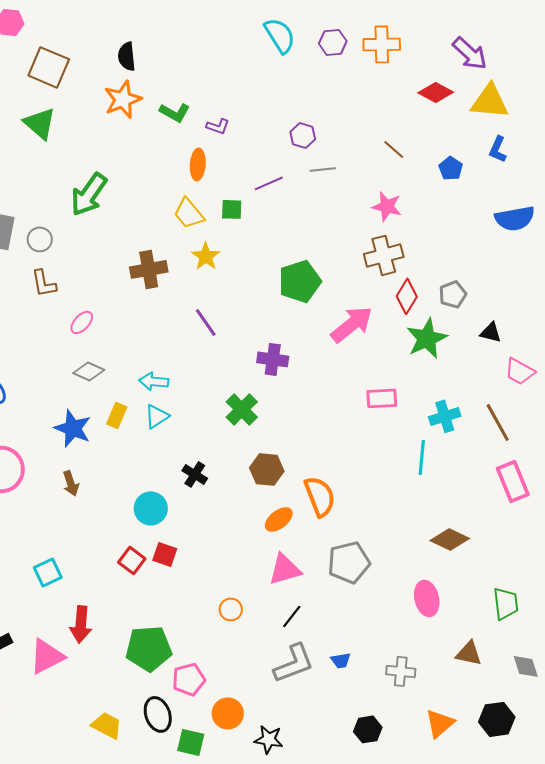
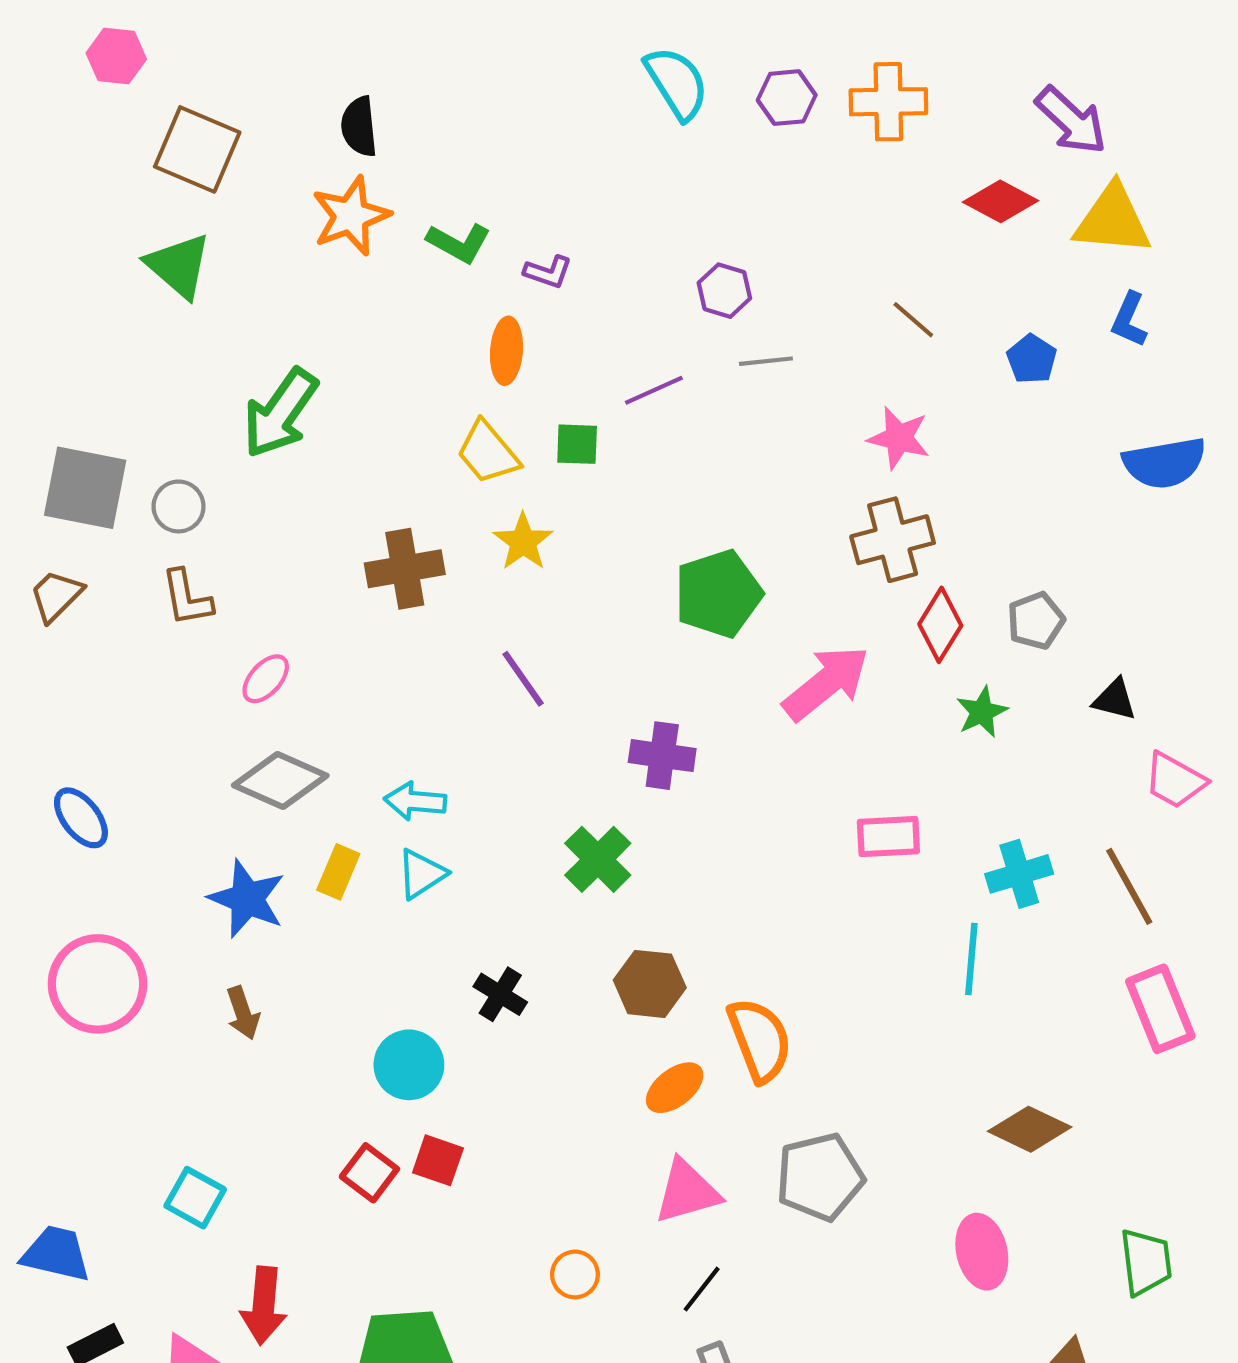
green star: (427, 338) -> (982, 712), size x0.6
gray diamond: (89, 371) -> (280, 780), size x1.4
cyan square: (48, 572) -> (195, 1198), turned -36

